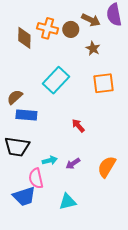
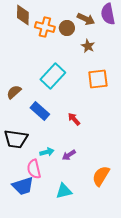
brown diamond: (24, 38) -> (23, 15), moved
blue rectangle: (26, 115) -> (40, 111), moved, turned 36
orange semicircle: (107, 167) -> (101, 176), moved

